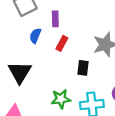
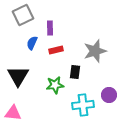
red rectangle: (62, 43) -> (56, 50), turned 48
green star: (61, 99) -> (55, 85), moved

